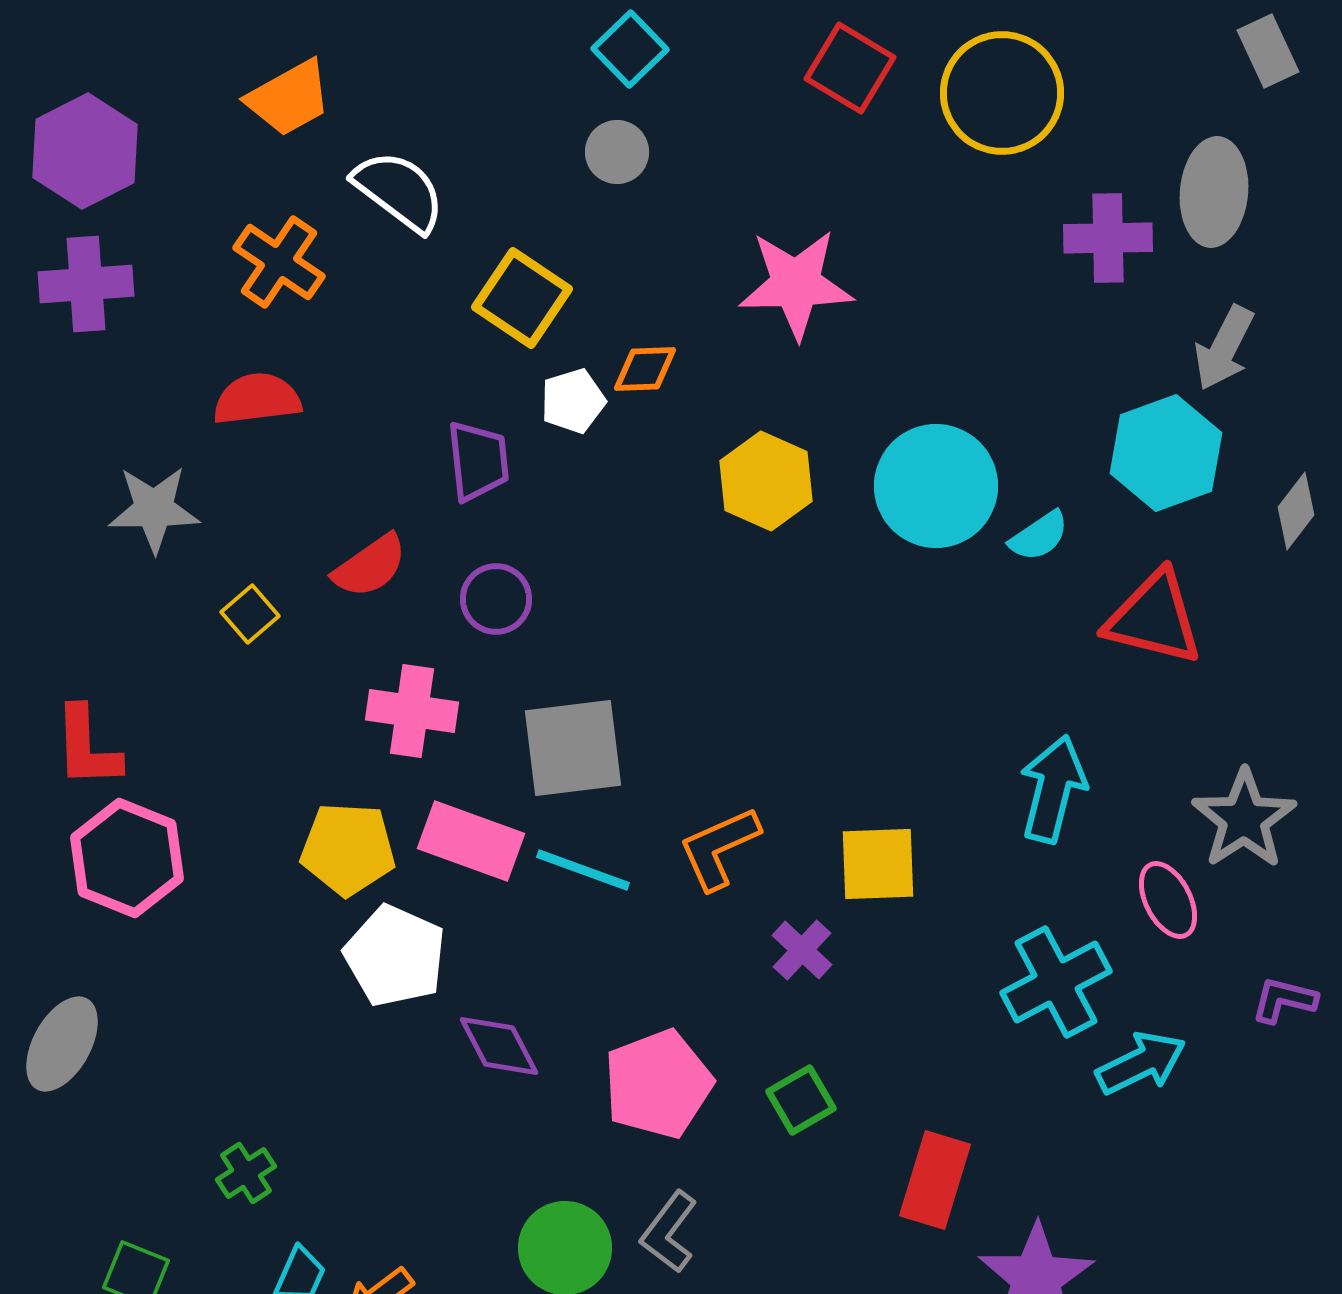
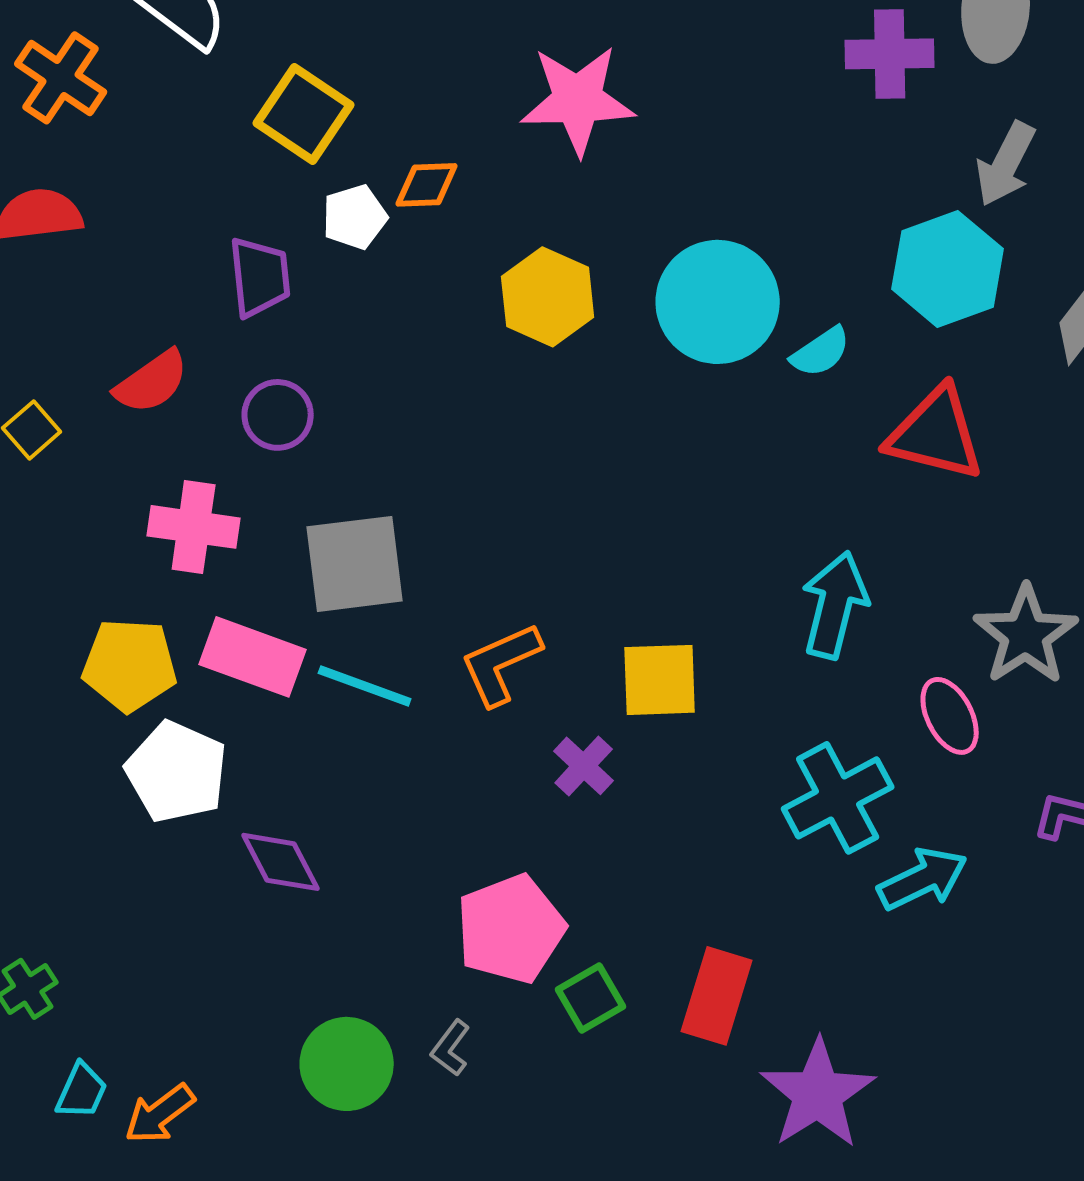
pink pentagon: (658, 1084) -> (511, 929), moved
green square: (801, 1100) -> (591, 998), moved
gray L-shape: (669, 1232) -> (451, 1048), size x0.7

